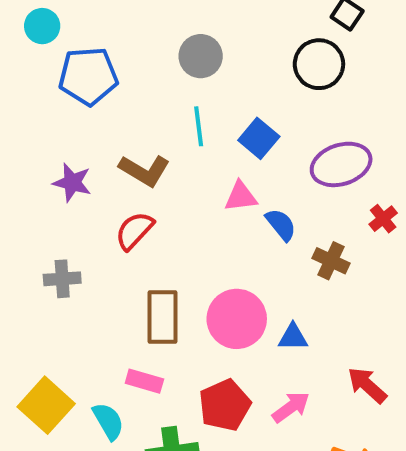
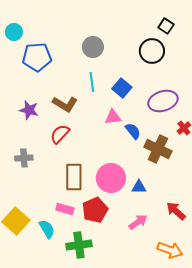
brown cross: (331, 261) -> (158, 149), size x1.5
red pentagon: (225, 405) -> (95, 210), moved

